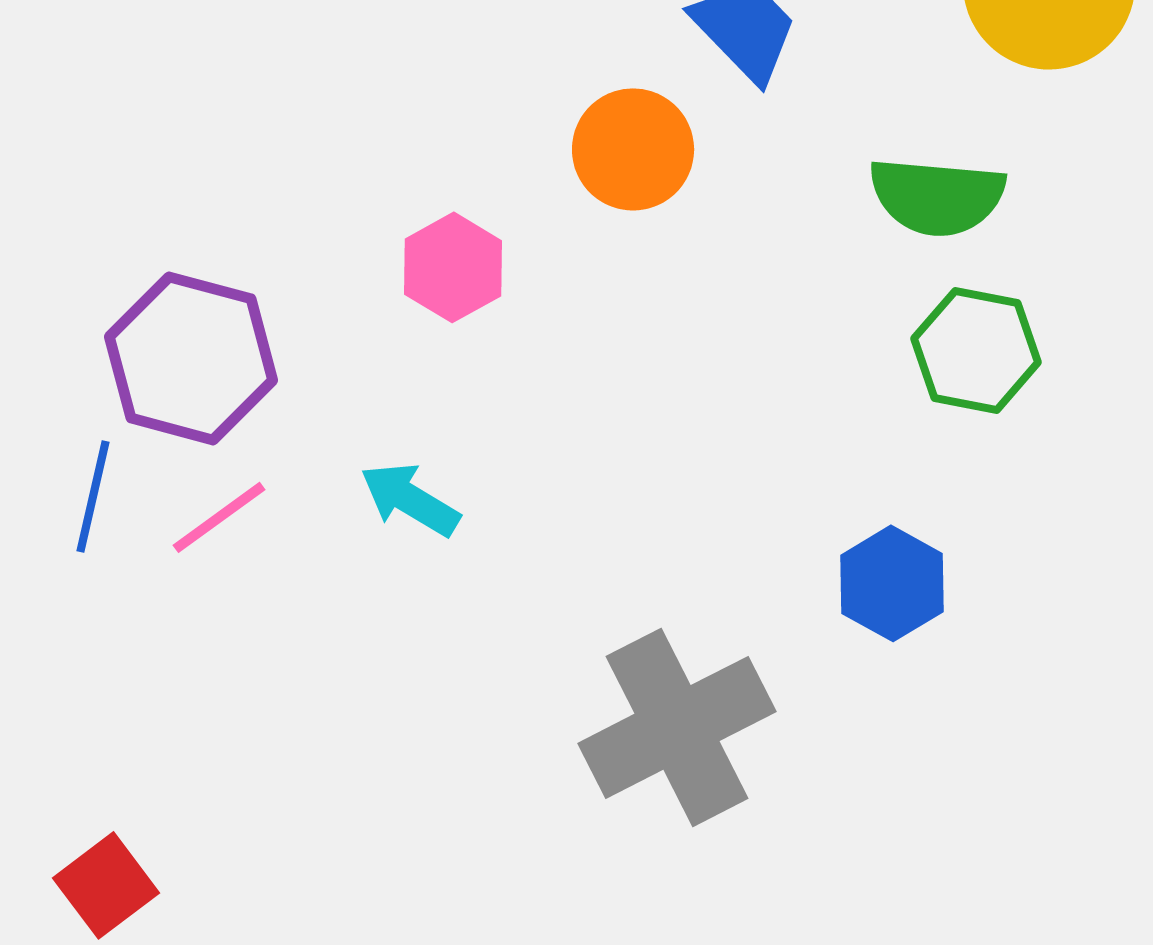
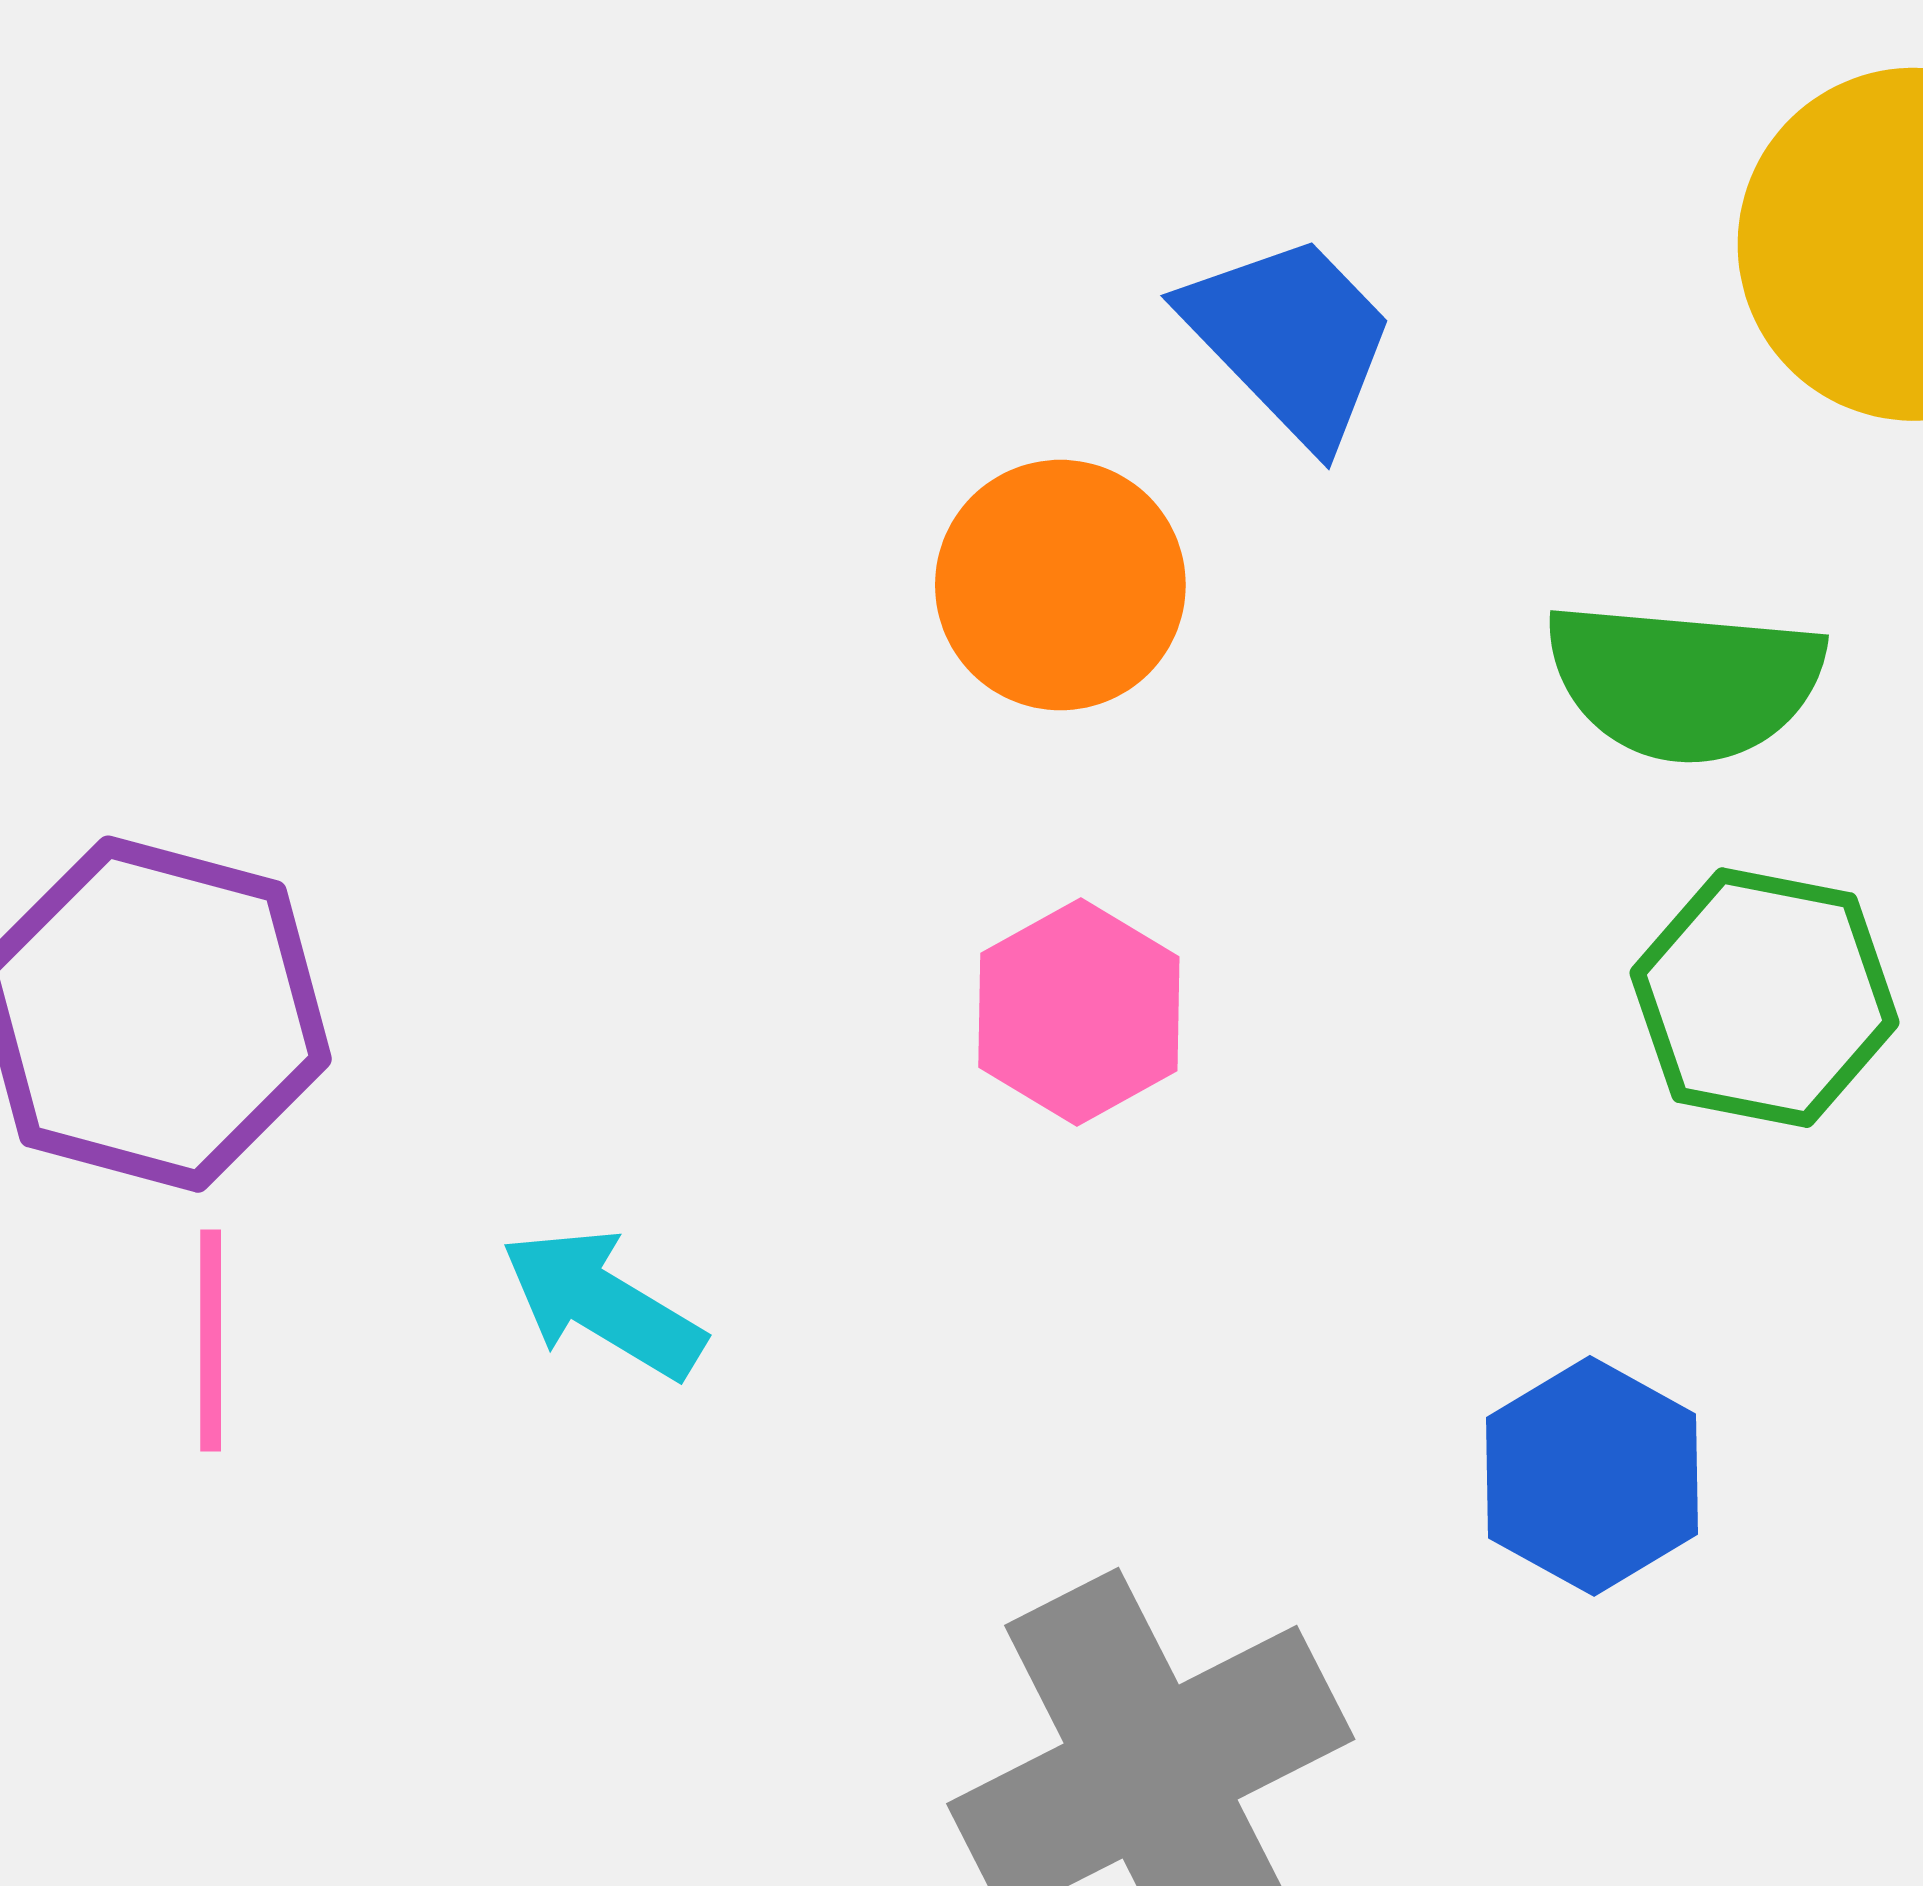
pink hexagon: (453, 267) -> (1079, 1012), moved
pink line: (219, 517) -> (211, 1340), turned -54

